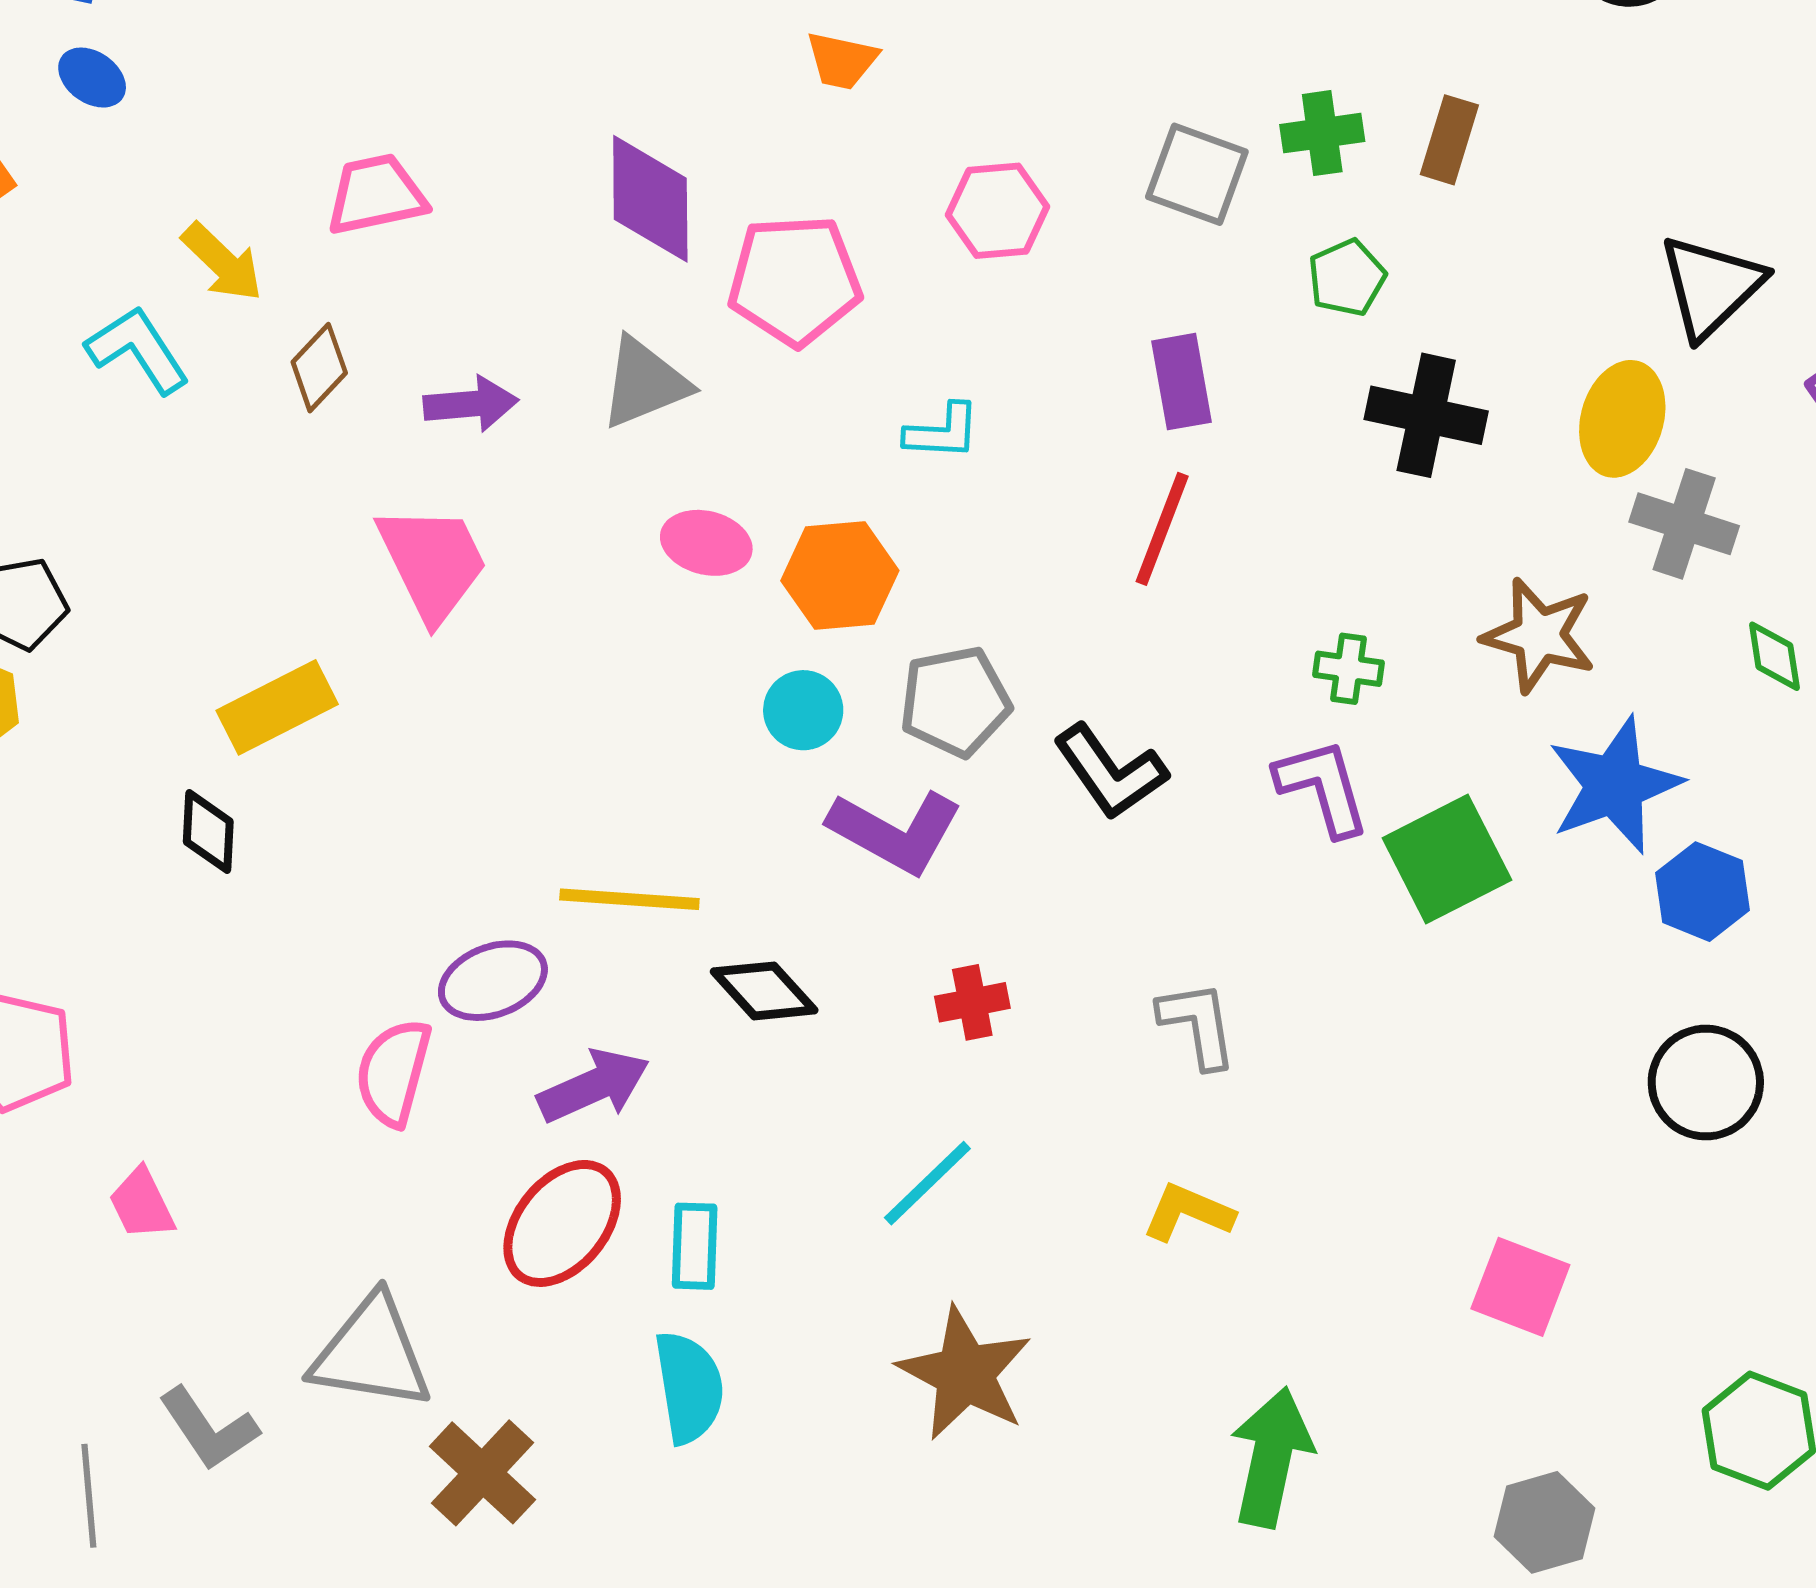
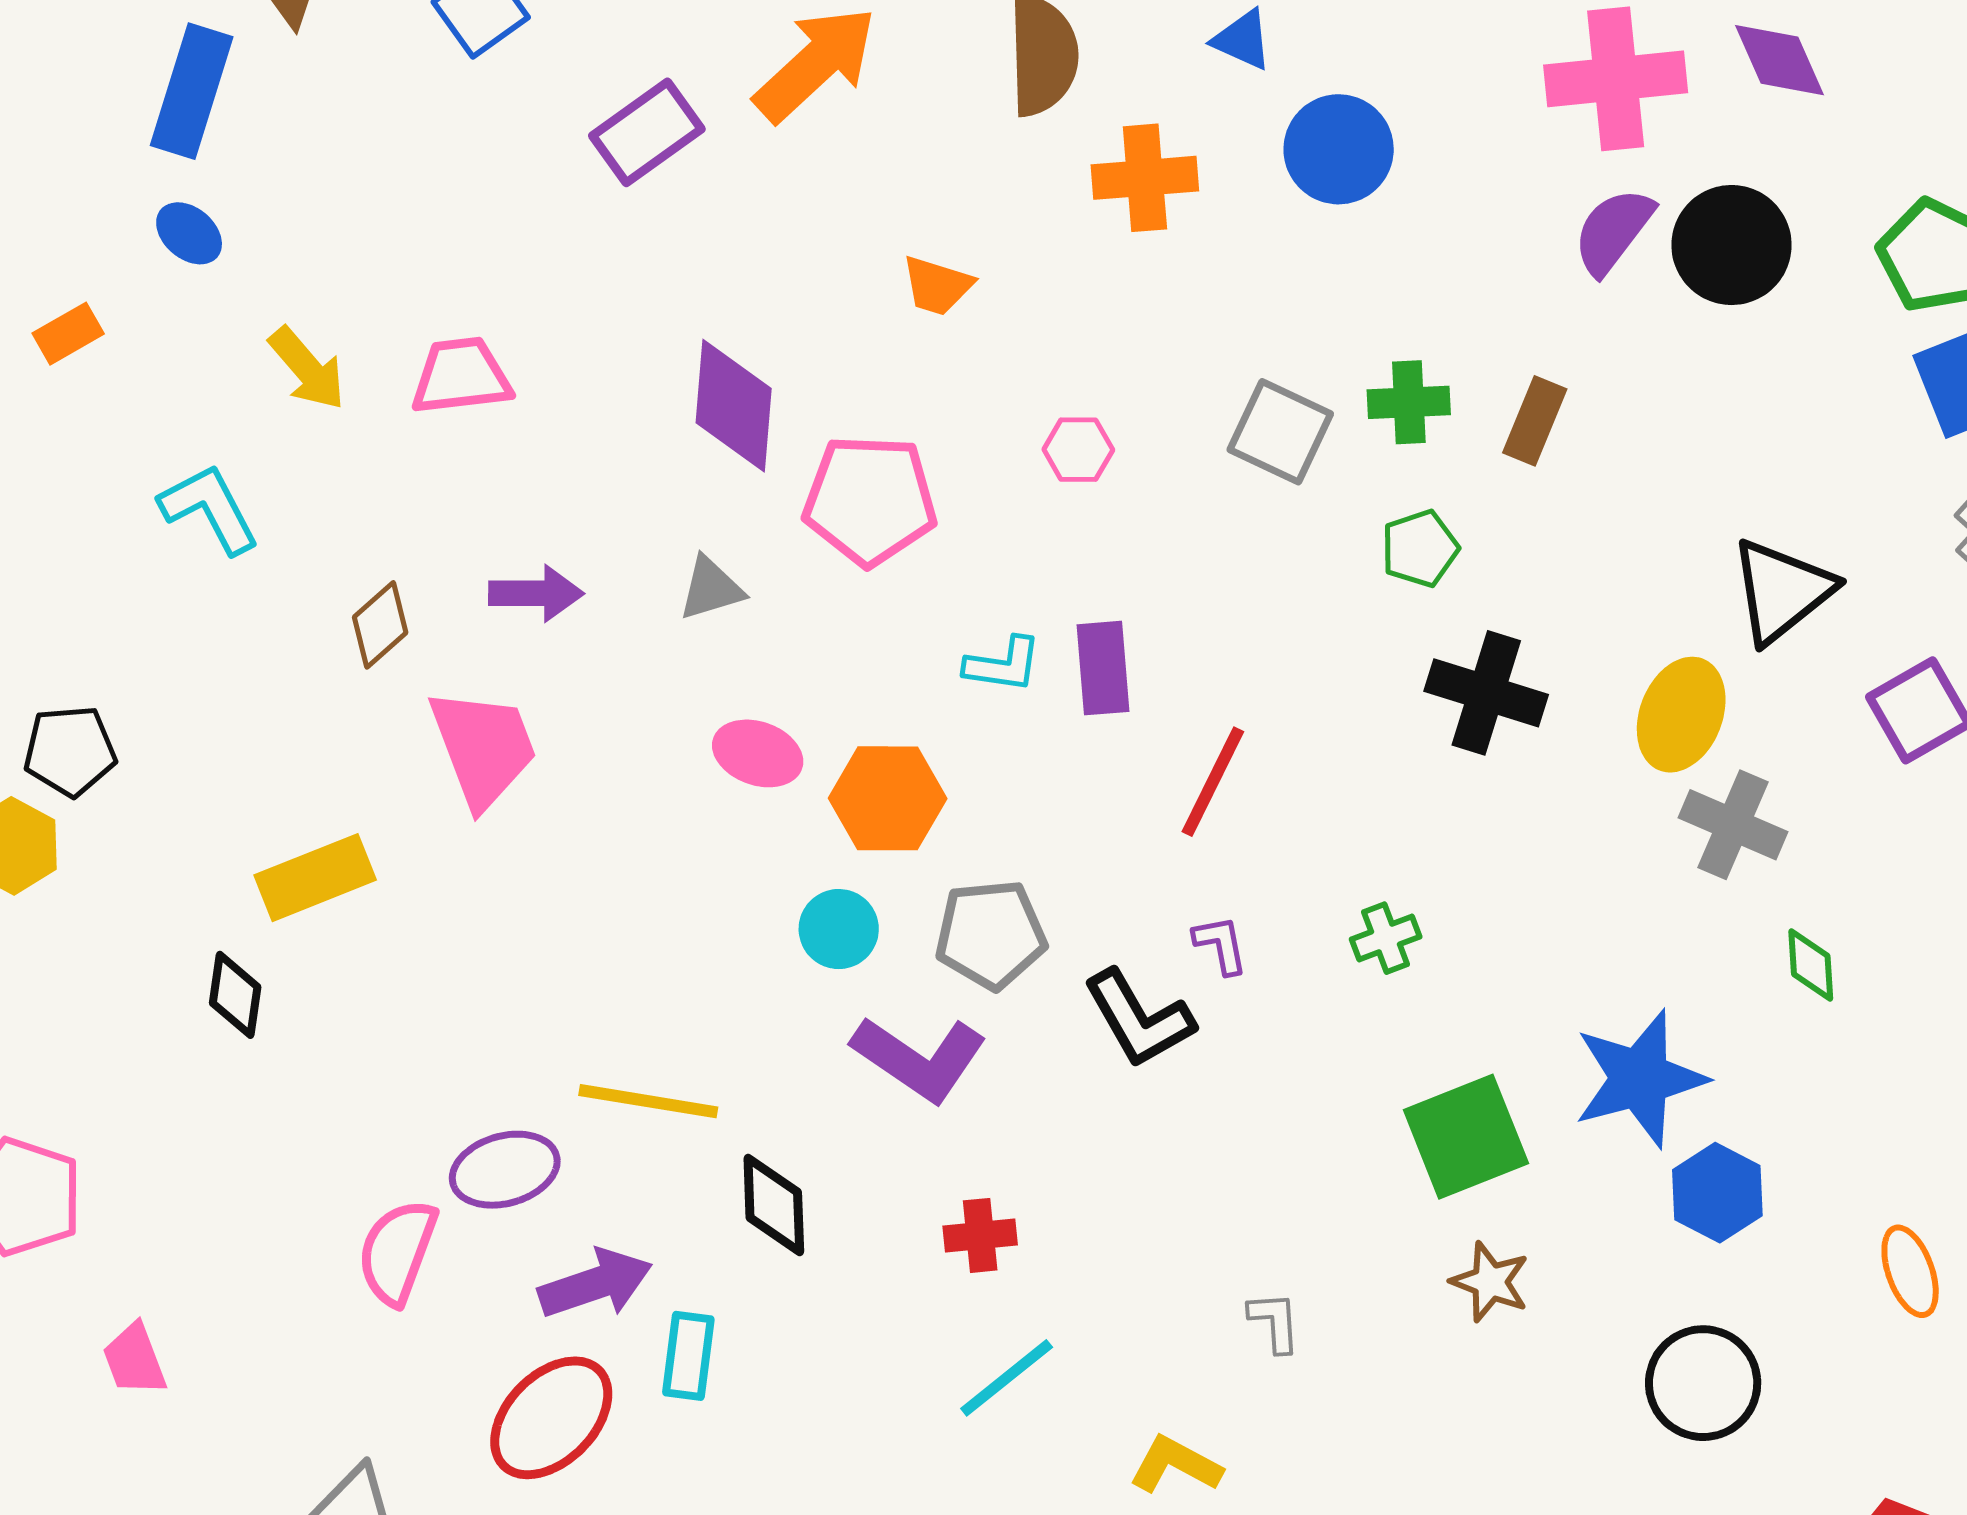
pink hexagon: (998, 211) -> (1078, 450), size x0.7
yellow arrow: (222, 262) -> (307, 369), moved
brown diamond: (319, 368) -> (380, 625), moved
purple rectangle: (1182, 382) -> (1103, 668), moved
gray triangle: (644, 383) -> (711, 588), size x0.7
brown star: (1539, 635) -> (1490, 1282), moved, size x0.7
green cross: (1349, 669) -> (1386, 938), turned -34
purple L-shape: (1323, 787) -> (1221, 945), moved, size x0.6
black diamond: (764, 991) -> (774, 1205), turned 35
gray L-shape: (1198, 1024) -> (1274, 1322), moved, size x0.7
cyan line: (927, 1183) -> (1007, 1378), moved
cyan rectangle: (695, 1246) -> (688, 1356), moved

